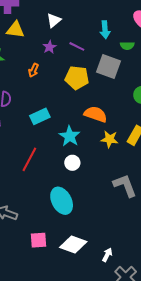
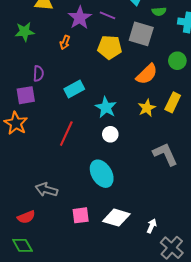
purple star: (49, 47) -> (80, 18), size x1.6
orange semicircle: (96, 114) -> (147, 74), moved, turned 120
yellow star: (110, 139) -> (147, 108), turned -30

